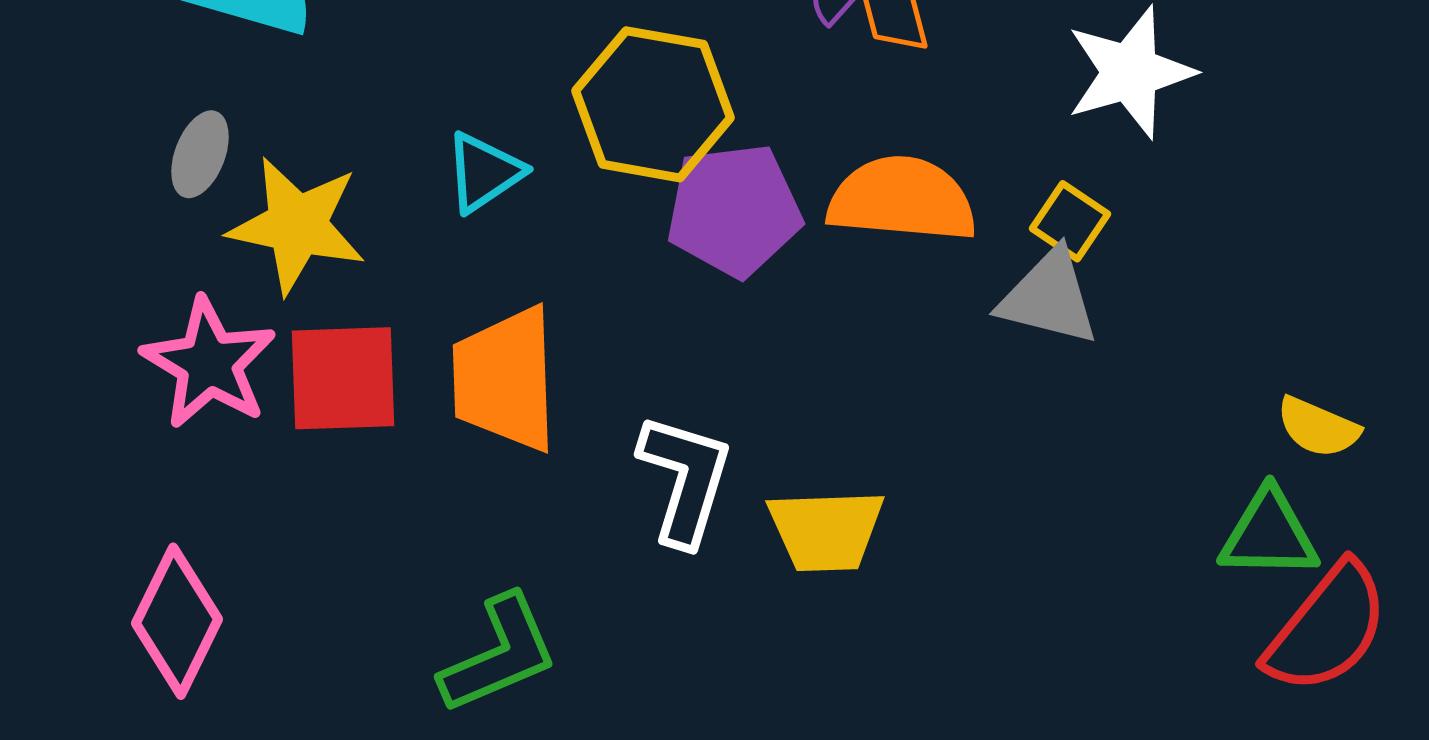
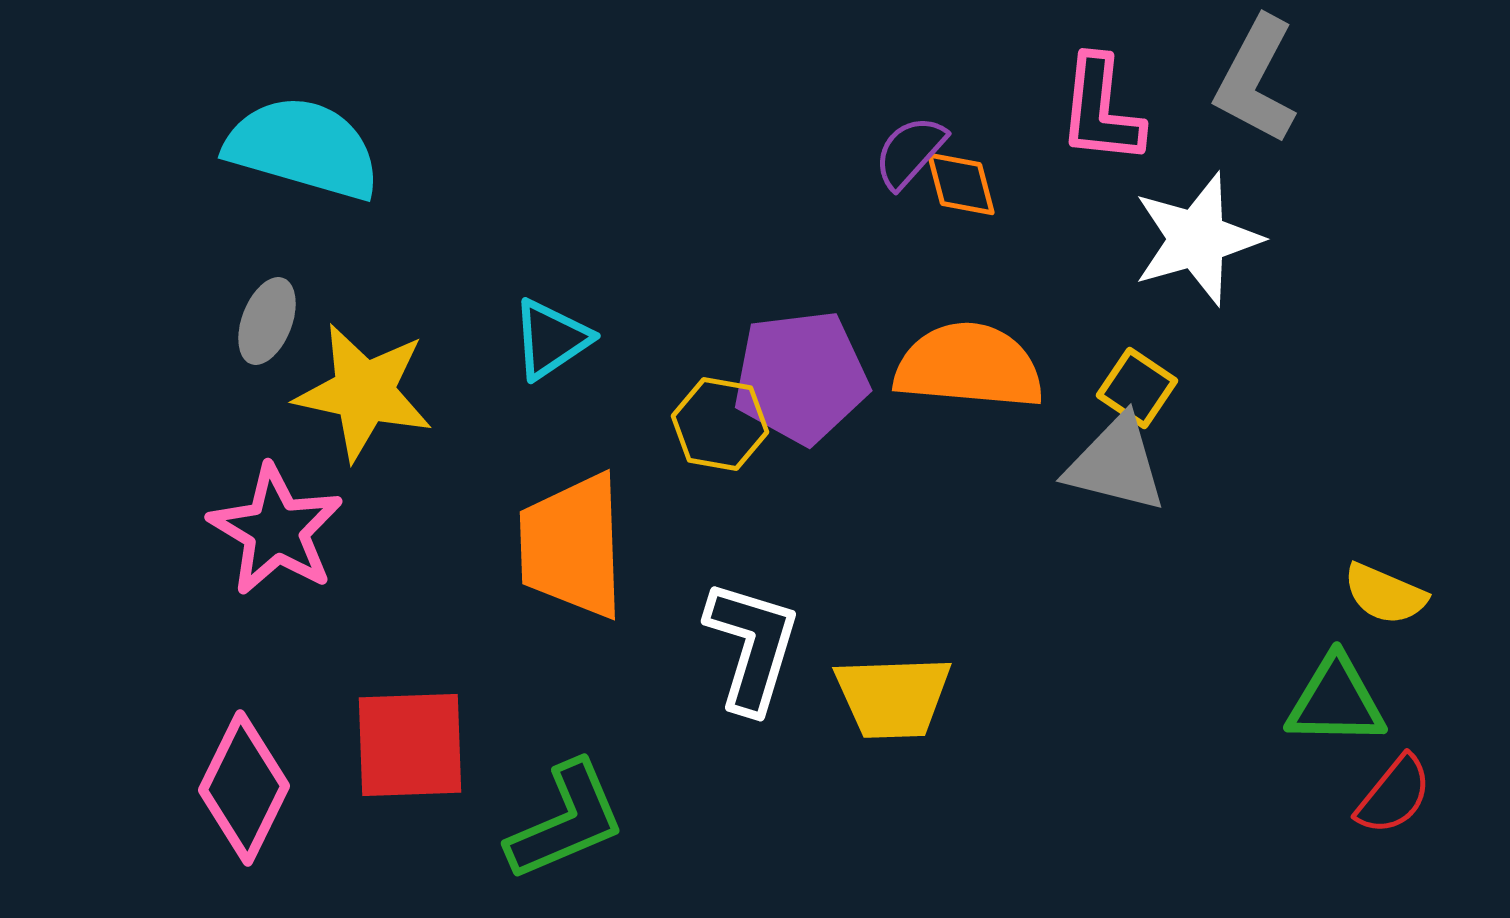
yellow hexagon: (653, 104) -> (720, 424), moved, size x0.6
red square: (343, 378) -> (410, 745), moved
red semicircle: (1327, 628) -> (1394, 795), size x0.6

